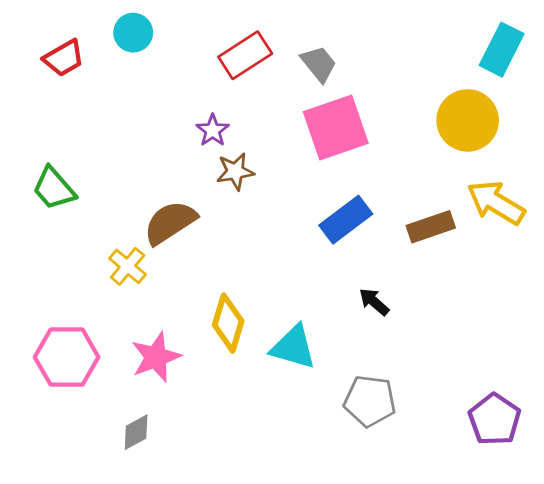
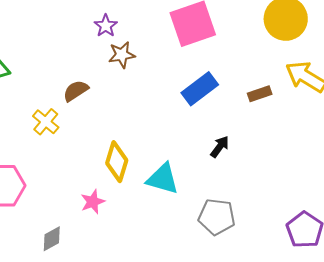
brown semicircle: (170, 222) -> (76, 91), size x0.7
brown rectangle: (431, 227) -> (260, 94), size x0.7
black arrow: (374, 302) -> (220, 147), turned 85
pink star: (156, 357) -> (93, 202), moved, size x0.7

